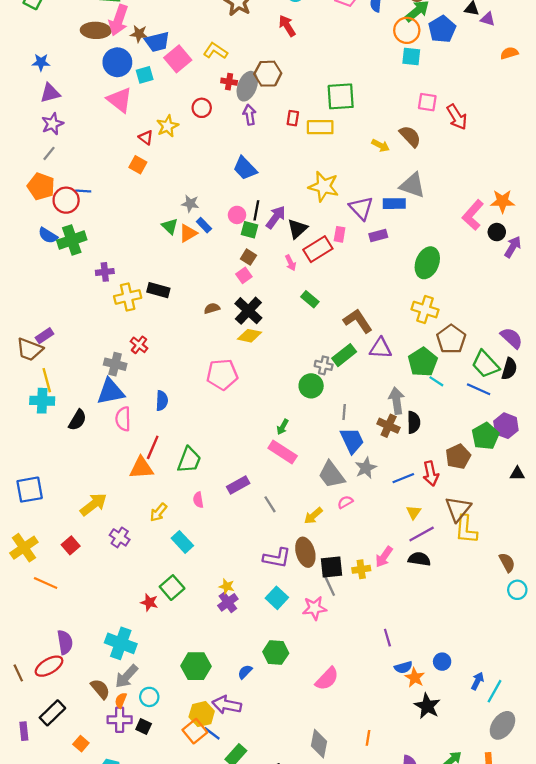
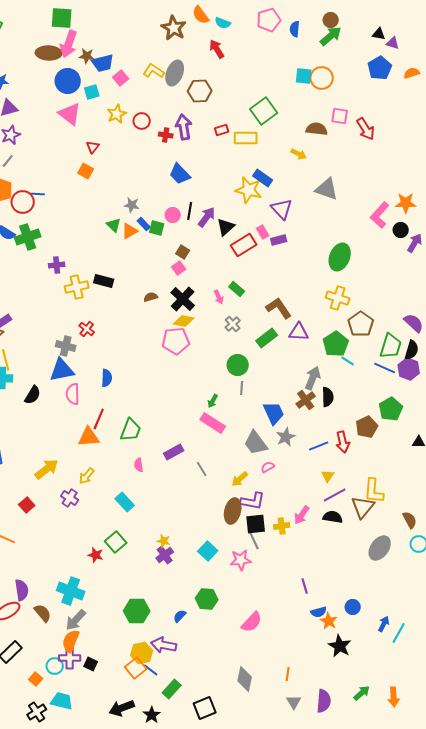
blue pentagon: (442, 29) -> (380, 68), moved
orange circle: (407, 30) -> (322, 78), moved
cyan square: (411, 57) -> (304, 76), moved
pink square: (178, 59) -> (121, 78), size x0.7
red cross: (229, 82) -> (166, 135), moved
gray ellipse: (247, 86) -> (175, 73), moved
green square: (341, 96) -> (264, 111), turned -32
purple arrow: (250, 115) -> (184, 127), size x1.4
red rectangle: (293, 118) -> (222, 130), turned 64
yellow star: (167, 126) -> (117, 114), moved
brown semicircle: (410, 136) -> (317, 129), moved, turned -40
red triangle: (146, 137) -> (93, 147), turned 32
blue rectangle: (394, 204) -> (263, 178), moved, turned 36
green square: (250, 230) -> (157, 228), moved
pink rectangle: (340, 234) -> (263, 232), turned -40
purple rectangle: (378, 235) -> (279, 240), moved
pink arrow: (291, 263) -> (219, 297), moved
green trapezoid: (485, 364) -> (391, 346), turned -120
gray cross: (324, 365) -> (233, 324), moved, turned 35
pink pentagon: (222, 374) -> (176, 341), moved
gray arrow: (397, 401) -> (313, 378), turned 30
gray line: (344, 412) -> (242, 388), moved
brown cross: (389, 426) -> (306, 400), turned 30
purple hexagon: (506, 426) -> (409, 369), moved
brown triangle: (458, 509) -> (363, 507), moved
yellow arrow: (158, 512) -> (87, 476), moved
brown ellipse: (305, 552) -> (233, 511), turned 30
purple L-shape: (277, 558) -> (253, 501), moved
brown semicircle: (100, 689) -> (43, 613), moved
cyan circle: (149, 697) -> (55, 666), moved
orange semicircle: (121, 700) -> (71, 641), size x1.6
gray ellipse: (502, 725) -> (380, 548), moved

